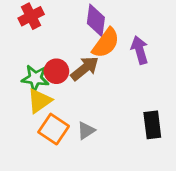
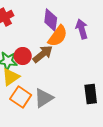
purple arrow: (140, 50) -> (82, 29), moved
gray triangle: (86, 130) -> (44, 98), size x1.5

